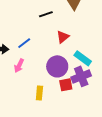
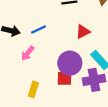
red square: (66, 85) -> (64, 78), moved
yellow rectangle: (39, 93) -> (33, 89), moved

